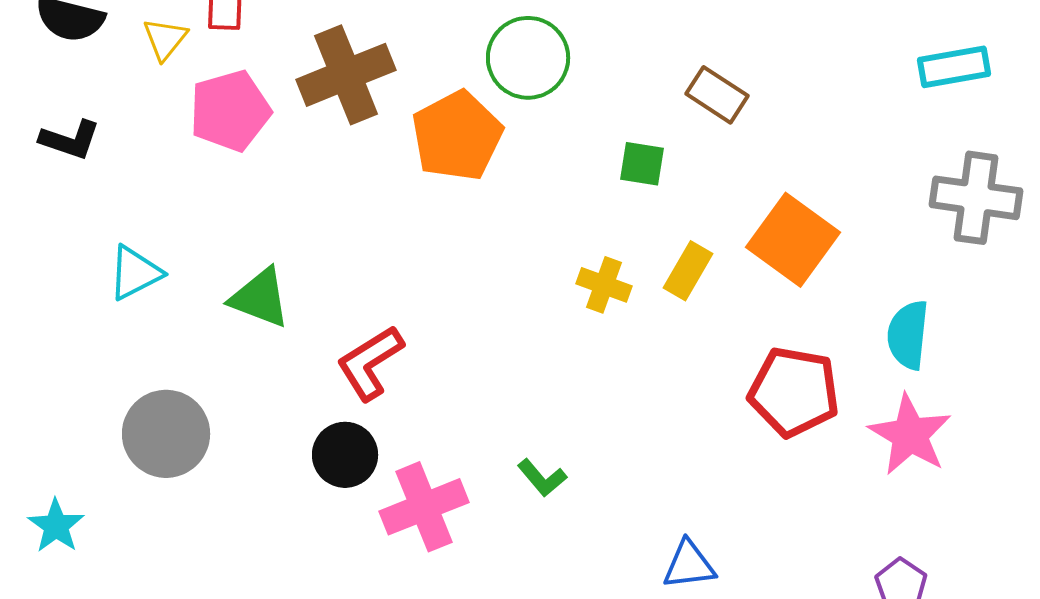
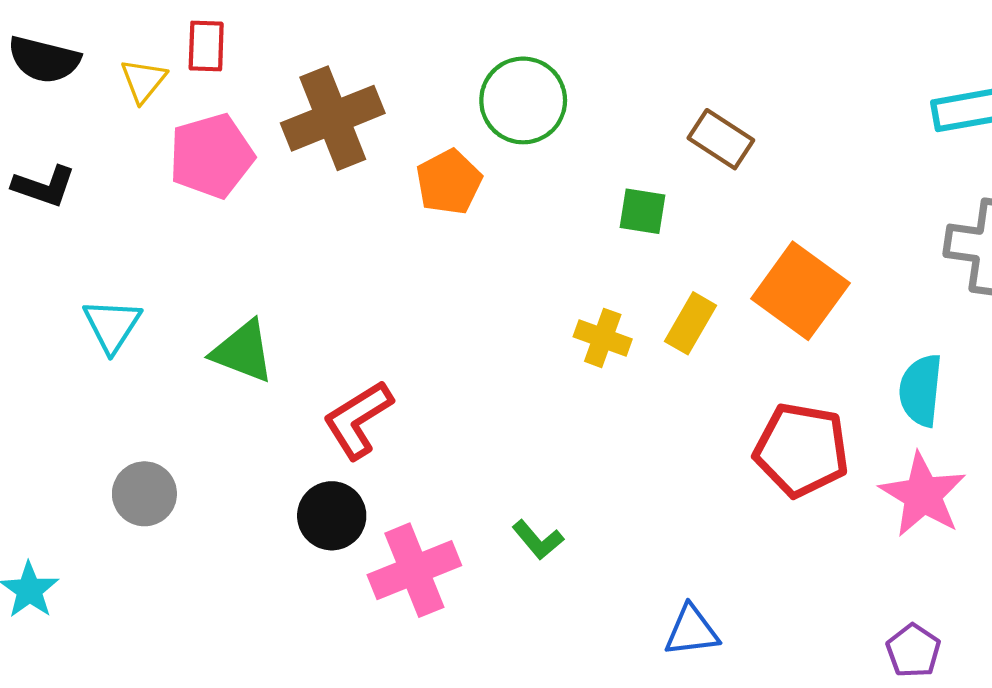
orange pentagon: (457, 136) -> (449, 182), size x0.7
cyan triangle: (135, 273) -> (112, 325), turned -30
gray circle: (166, 434) -> (144, 494), size x0.7

